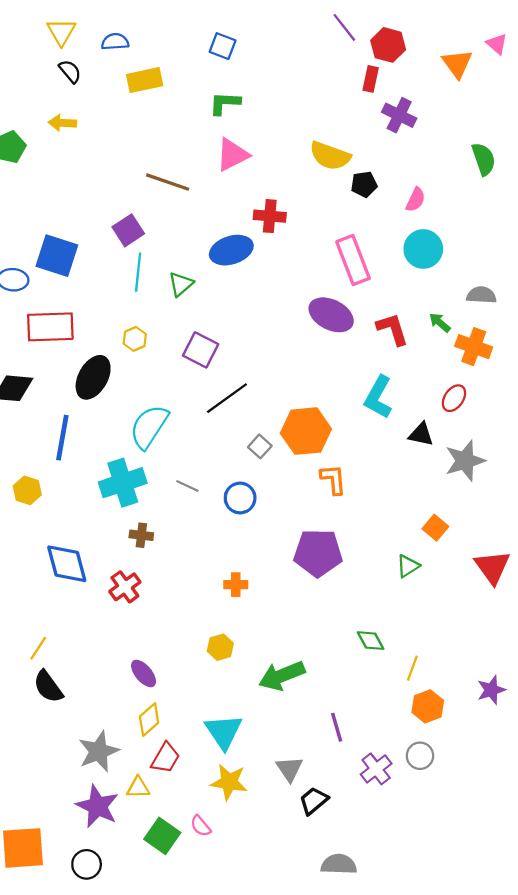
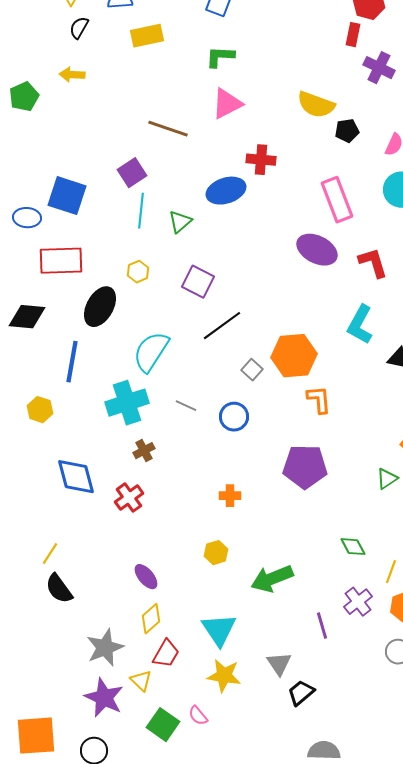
black semicircle: (70, 71) -> (79, 28), turned -110
brown cross: (141, 535) -> (144, 451), turned -35
purple cross: (376, 769) -> (358, 602), moved
yellow triangle: (138, 788) -> (141, 681), turned 45

